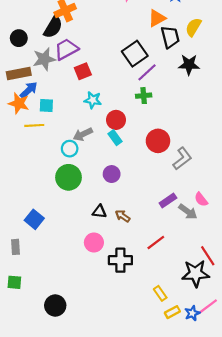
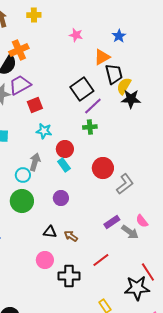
yellow semicircle: (193, 27) -> (124, 86), moved
gray arrow: (83, 134) -> (35, 162), turned 132

